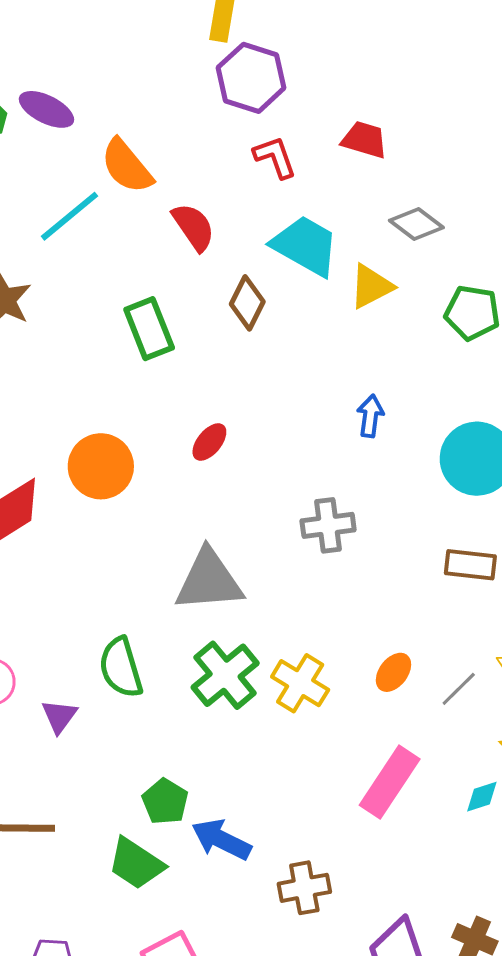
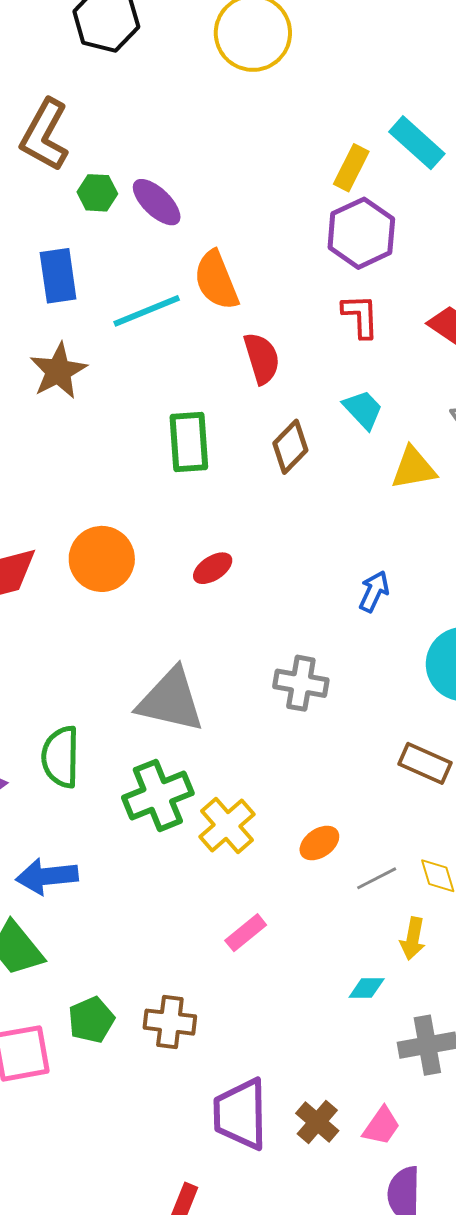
cyan trapezoid: (305, 246) -> (363, 410), size x0.6
pink rectangle: (390, 782) -> (246, 933), moved, size x0.6
green pentagon: (165, 801) -> (91, 1020), moved
blue arrow: (221, 840) -> (47, 876), moved, turned -50

